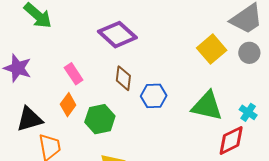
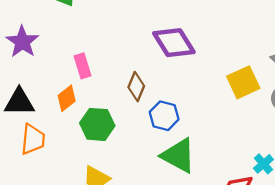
purple diamond: (117, 35) -> (174, 43), moved
green triangle: (207, 106) -> (178, 155), moved

